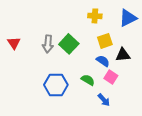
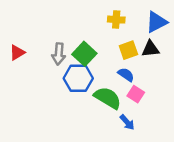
red triangle: (14, 43) -> (17, 53), turned 32
black triangle: (123, 55) -> (150, 49), moved
green semicircle: (88, 80) -> (108, 98), size x1.6
blue hexagon: (56, 85) -> (78, 78), moved

